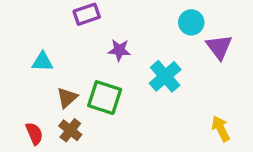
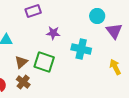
cyan cross: (165, 76) -> (81, 49), turned -36
yellow arrow: (221, 129) -> (115, 67), moved

